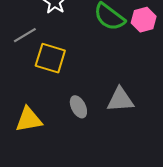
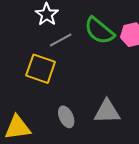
gray line: (25, 35) -> (61, 40), moved

